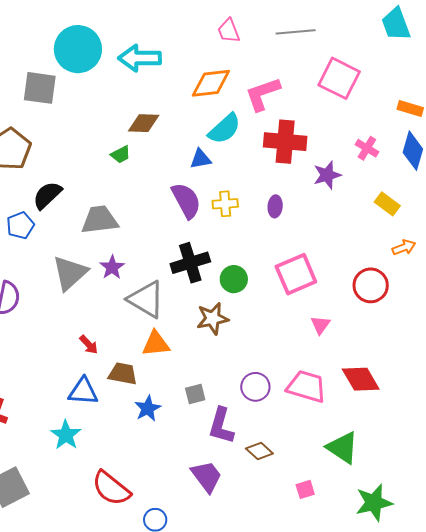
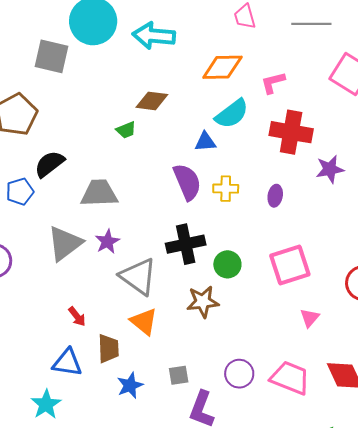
pink L-shape: (263, 94) -> (273, 83), size x0.7
orange triangle: (156, 344) -> (144, 322), turned 40
brown trapezoid: (123, 374) -> (108, 348), turned 72

